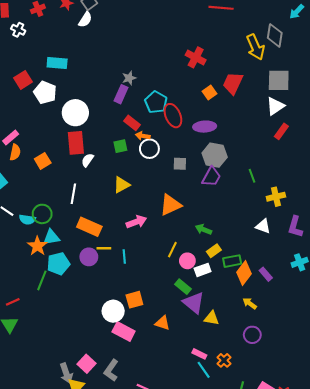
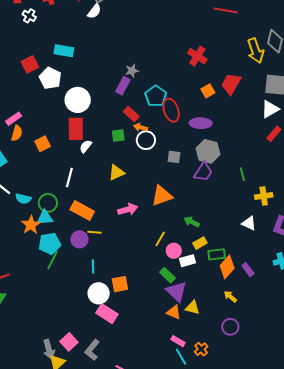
green circle: (42, 214) -> (48, 203), moved
cyan line: (124, 257) -> (93, 266), moved
green line: (42, 280) -> (53, 260), moved
orange triangle: (162, 323) -> (174, 312), moved

